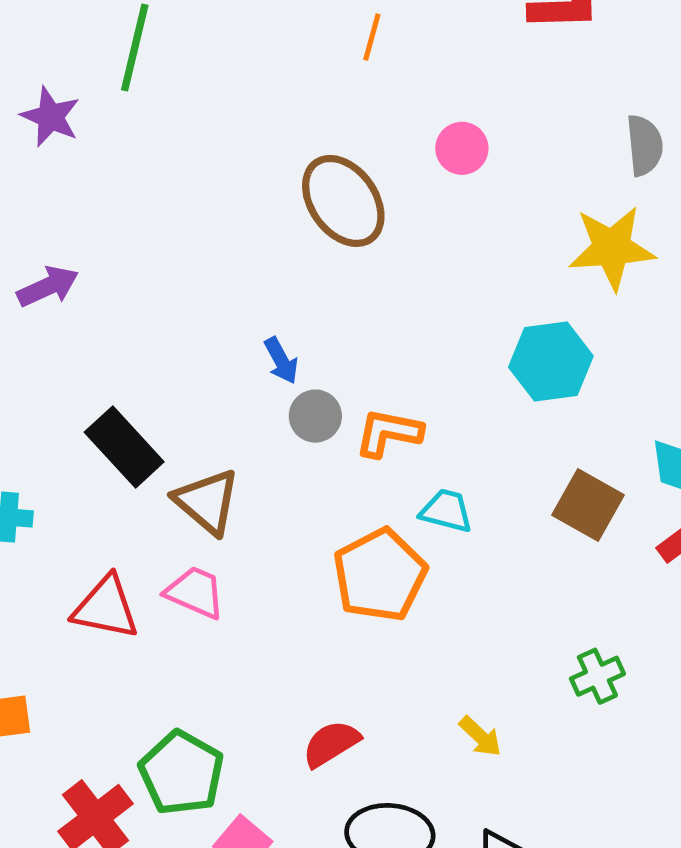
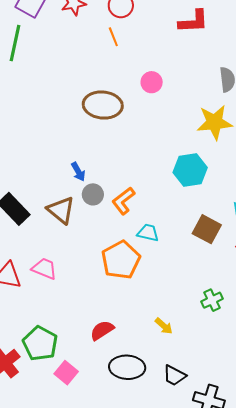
orange line: (372, 37) -> (113, 37), turned -36
brown ellipse: (343, 201) -> (103, 105), turned -48
orange L-shape: (388, 433) -> (123, 201), turned -48
brown triangle: (207, 502) -> (61, 210), moved

